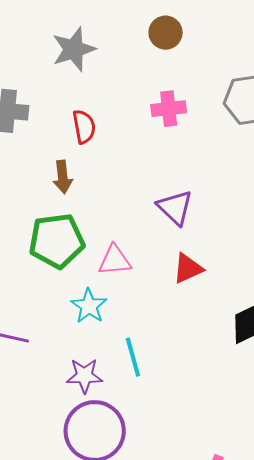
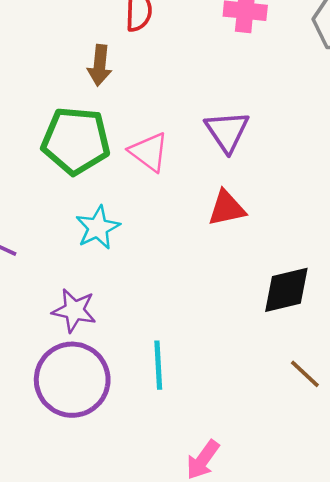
pink triangle: (115, 260) -> (149, 152), moved, turned 30
cyan line: (133, 357) -> (158, 365), moved

